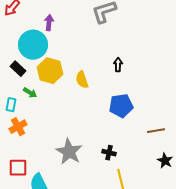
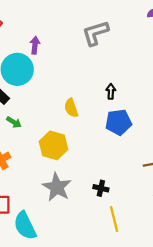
yellow hexagon: (50, 71) -> (54, 145), moved
blue pentagon: (121, 106) -> (118, 122), moved

